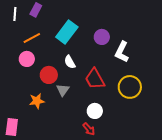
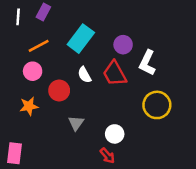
red trapezoid: (95, 79) -> (115, 74), moved
gray triangle: (63, 90) -> (76, 123), moved
orange star: (37, 101) -> (29, 106), moved

